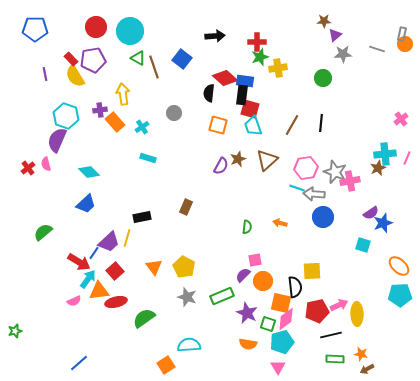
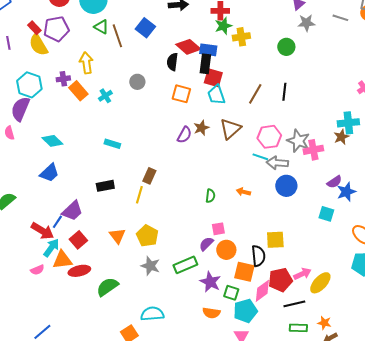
cyan rectangle: (148, 158) -> (112, 144), moved
yellow line: (127, 238) -> (139, 195), moved
yellow ellipse: (357, 314) -> (320, 283), turned 45
pink diamond: (286, 319) -> (262, 291), moved

